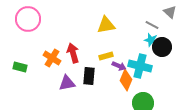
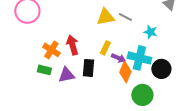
gray line: (152, 25) -> (125, 17), moved
black circle: (162, 47) -> (161, 69), moved
yellow rectangle: (106, 56) -> (105, 48), turned -48
green rectangle: (20, 67) -> (44, 70), moved

